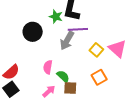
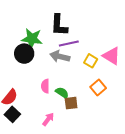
green star: (56, 17) -> (32, 39), moved, size x1.5
gray arrow: (67, 41) -> (60, 56), turned 84
pink arrow: (49, 91) -> (48, 119), moved

